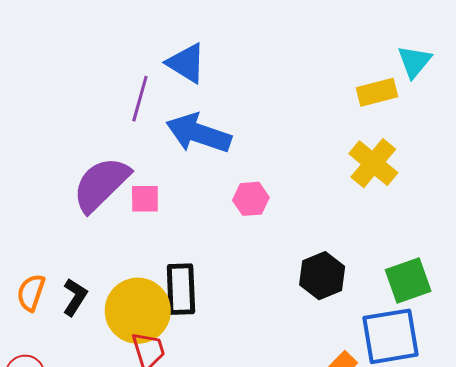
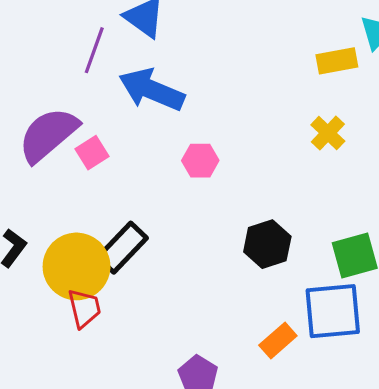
yellow cross: (373, 163) -> (328, 133), size x0.7
pink square: (145, 199) -> (92, 153), turned -36
black rectangle: (181, 289) -> (122, 248), turned 42

